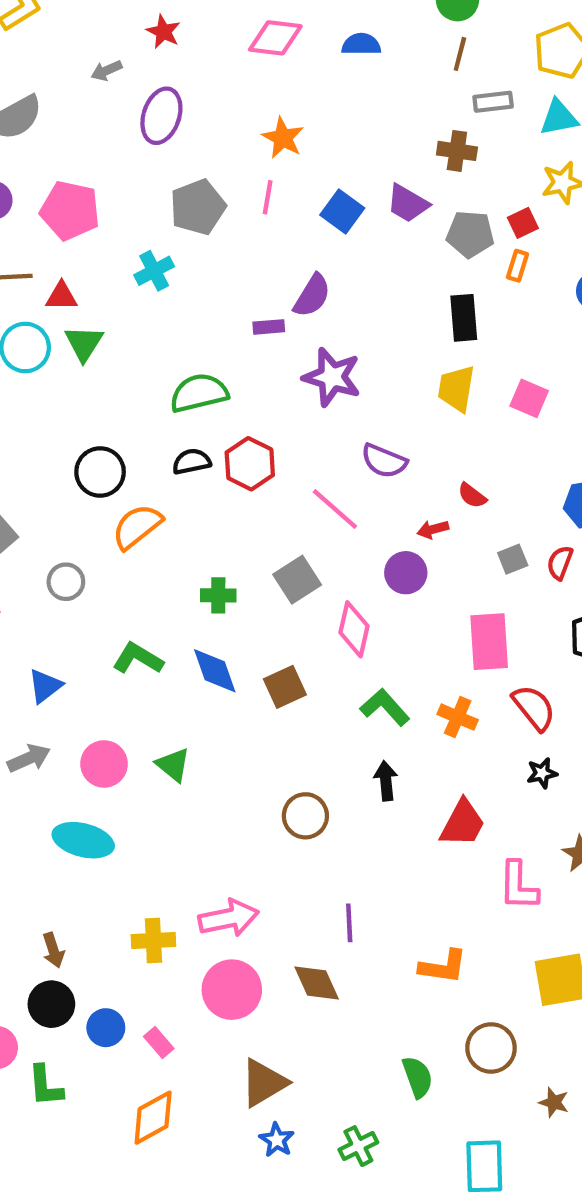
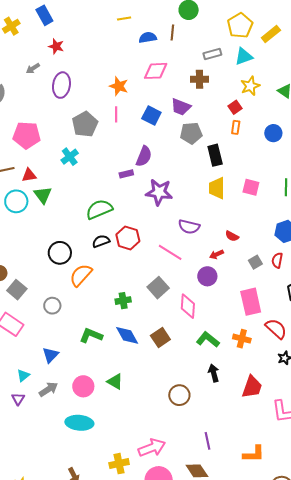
pink diamond: (275, 38) -> (156, 71), moved
brown line: (460, 54) -> (172, 32), moved
gray pentagon: (470, 234) -> (191, 133), moved

